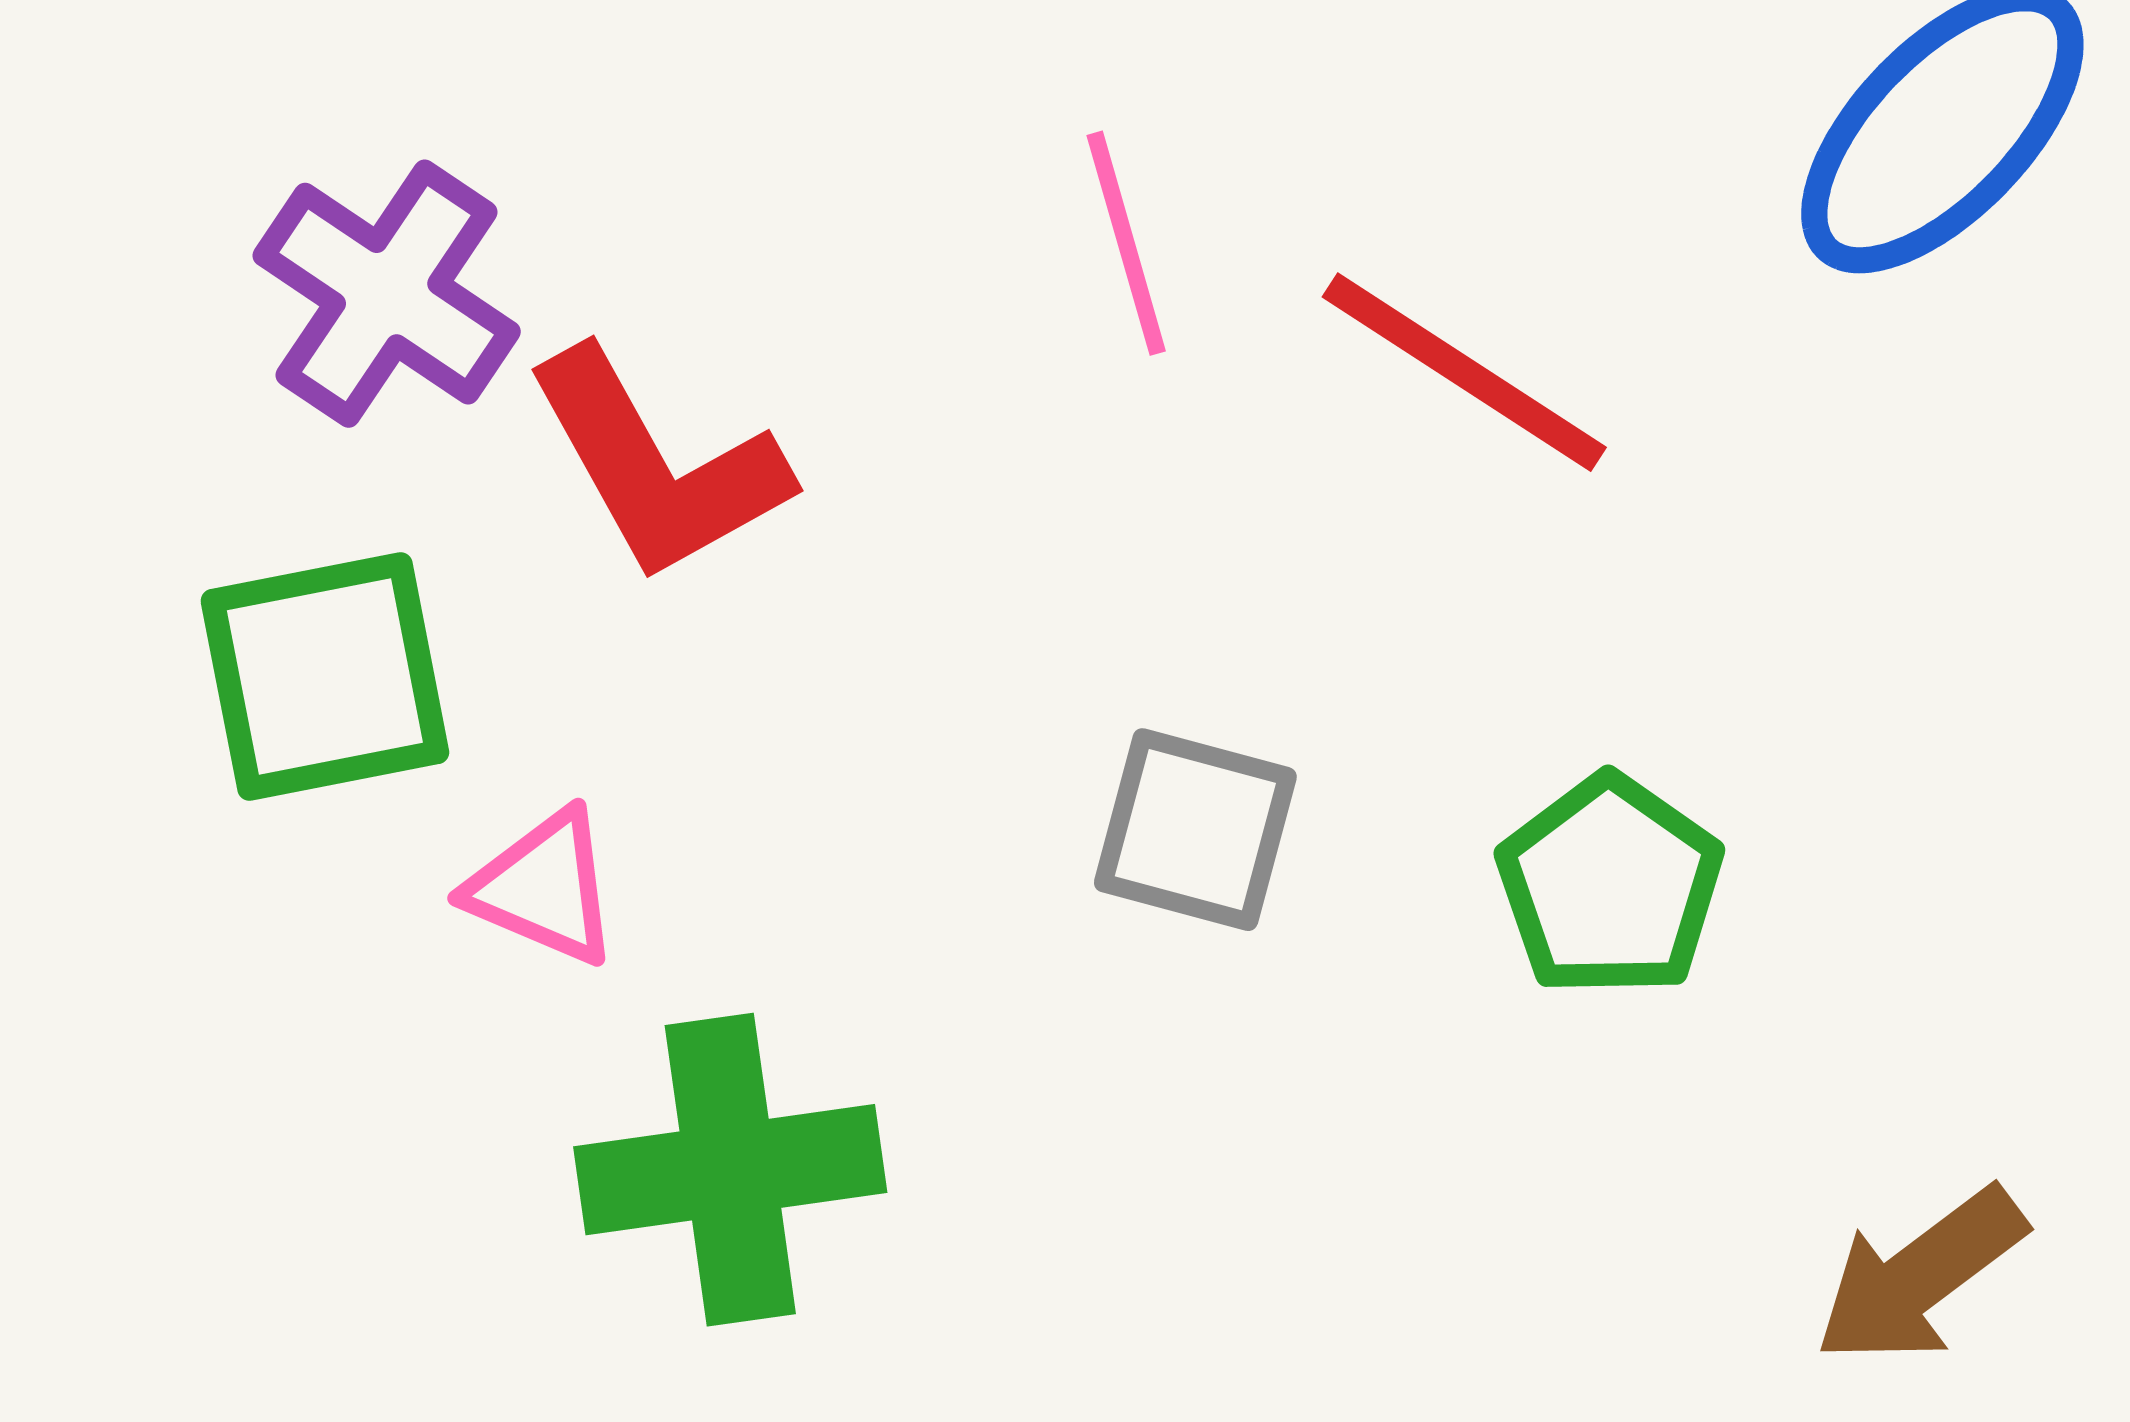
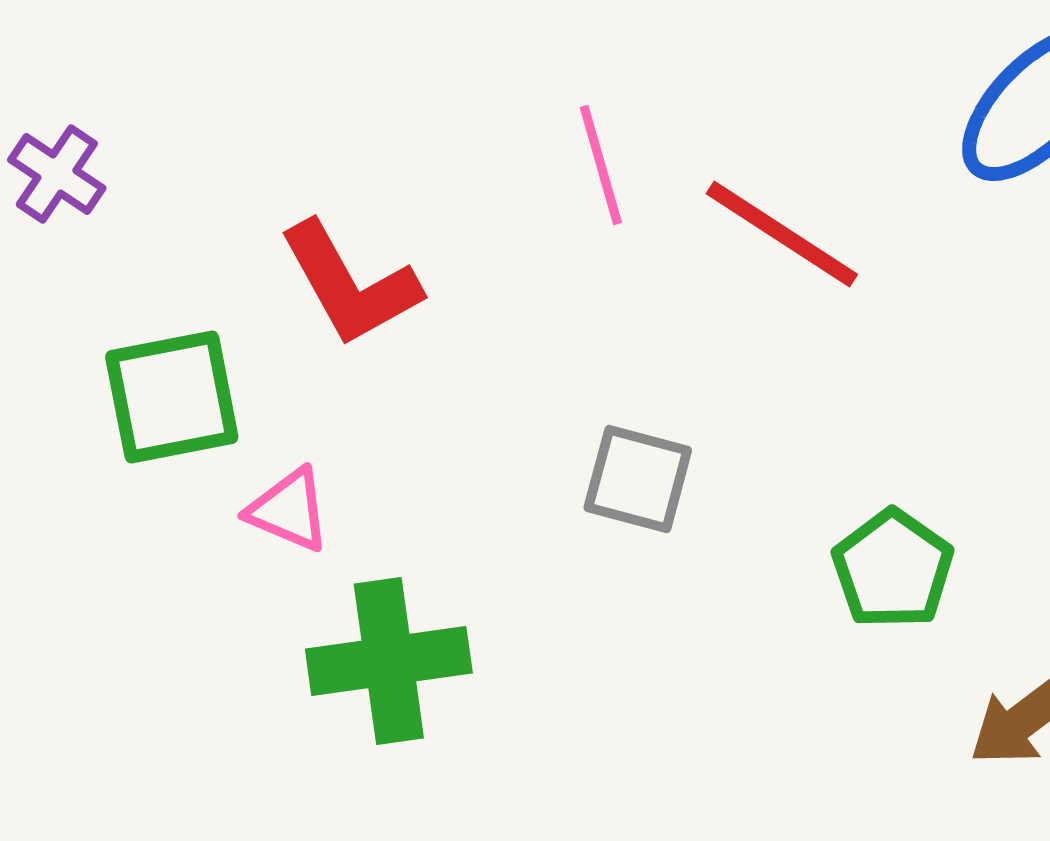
purple cross: (387, 294) -> (57, 174), moved, size x0.7
green pentagon: (1610, 886) -> (893, 569), moved

